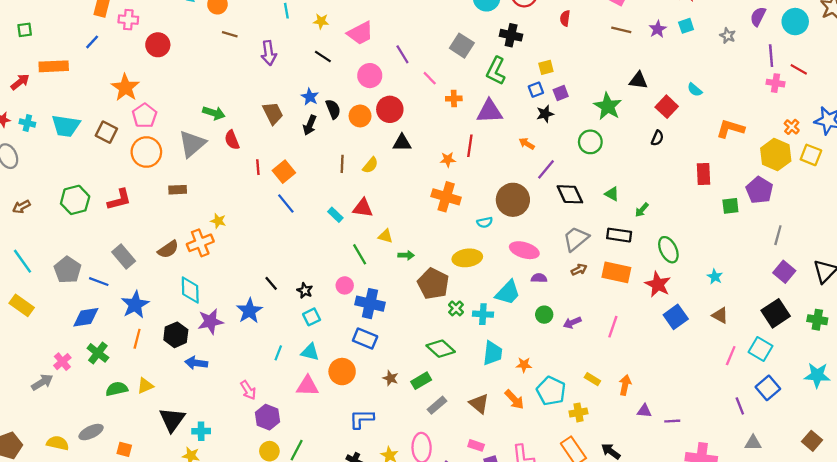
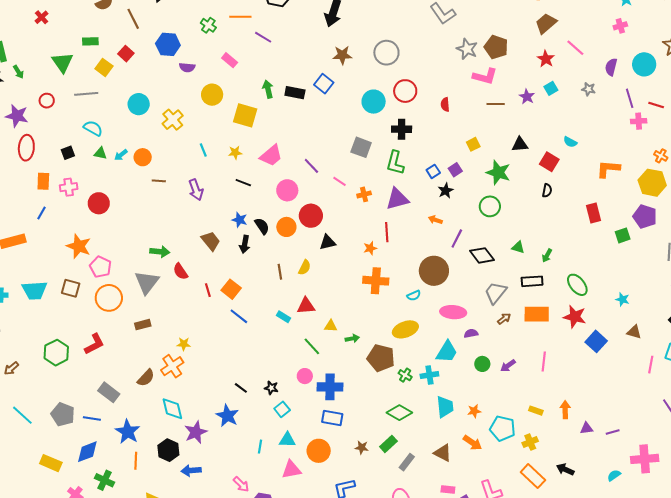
yellow square: (546, 67) -> (473, 144), moved
yellow rectangle: (22, 305) -> (51, 463), moved

